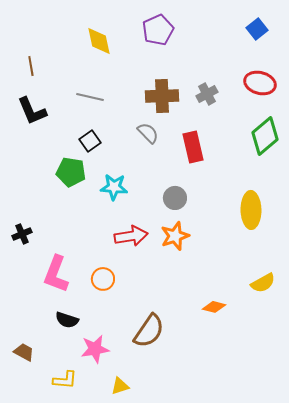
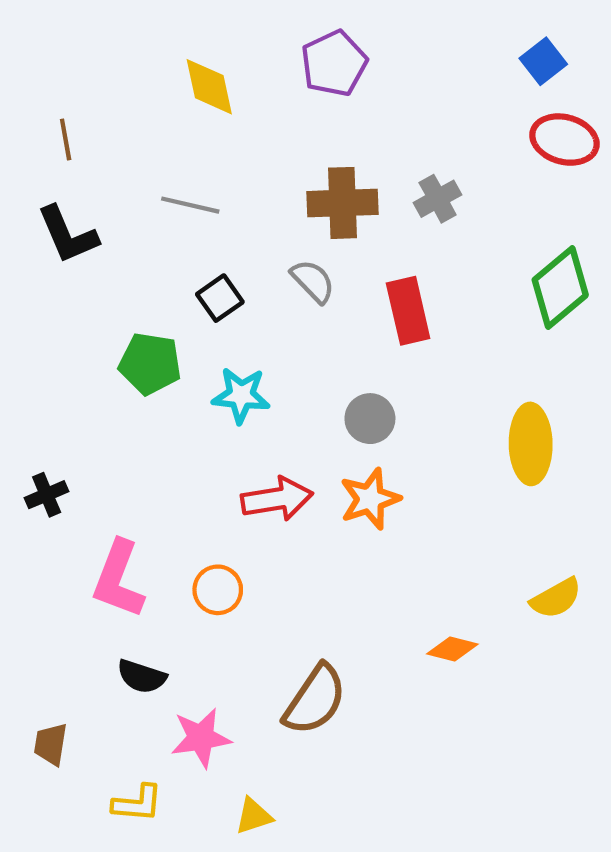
red ellipse: (260, 83) -> (564, 140), moved
black square: (90, 141) -> (220, 298), moved
brown trapezoid: (24, 352) -> (51, 744), turned -110

